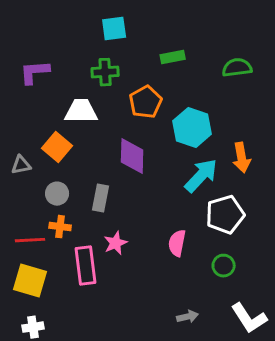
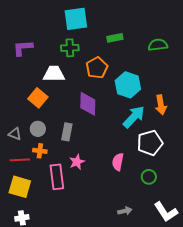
cyan square: (114, 29) -> (76, 19), size x1.4
gray triangle: (21, 165) -> (15, 134), moved, turned 32

